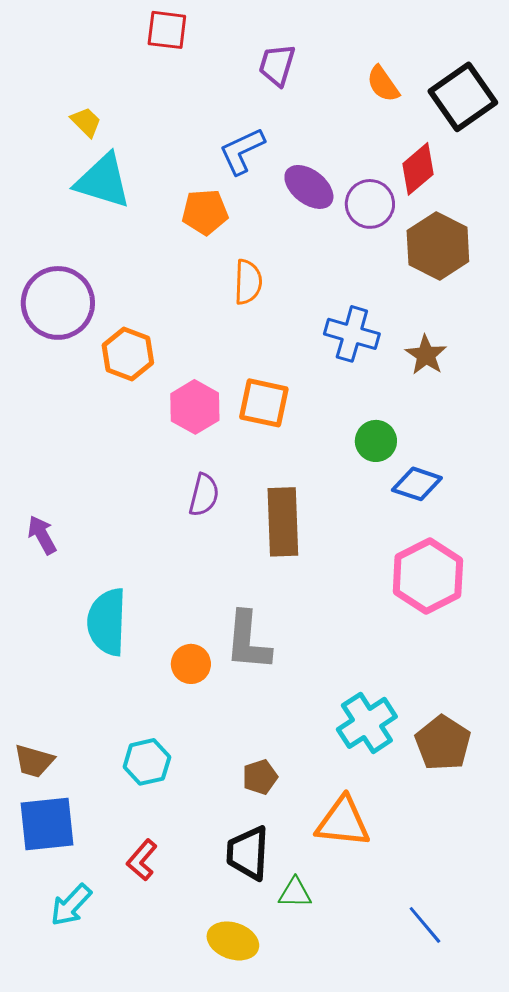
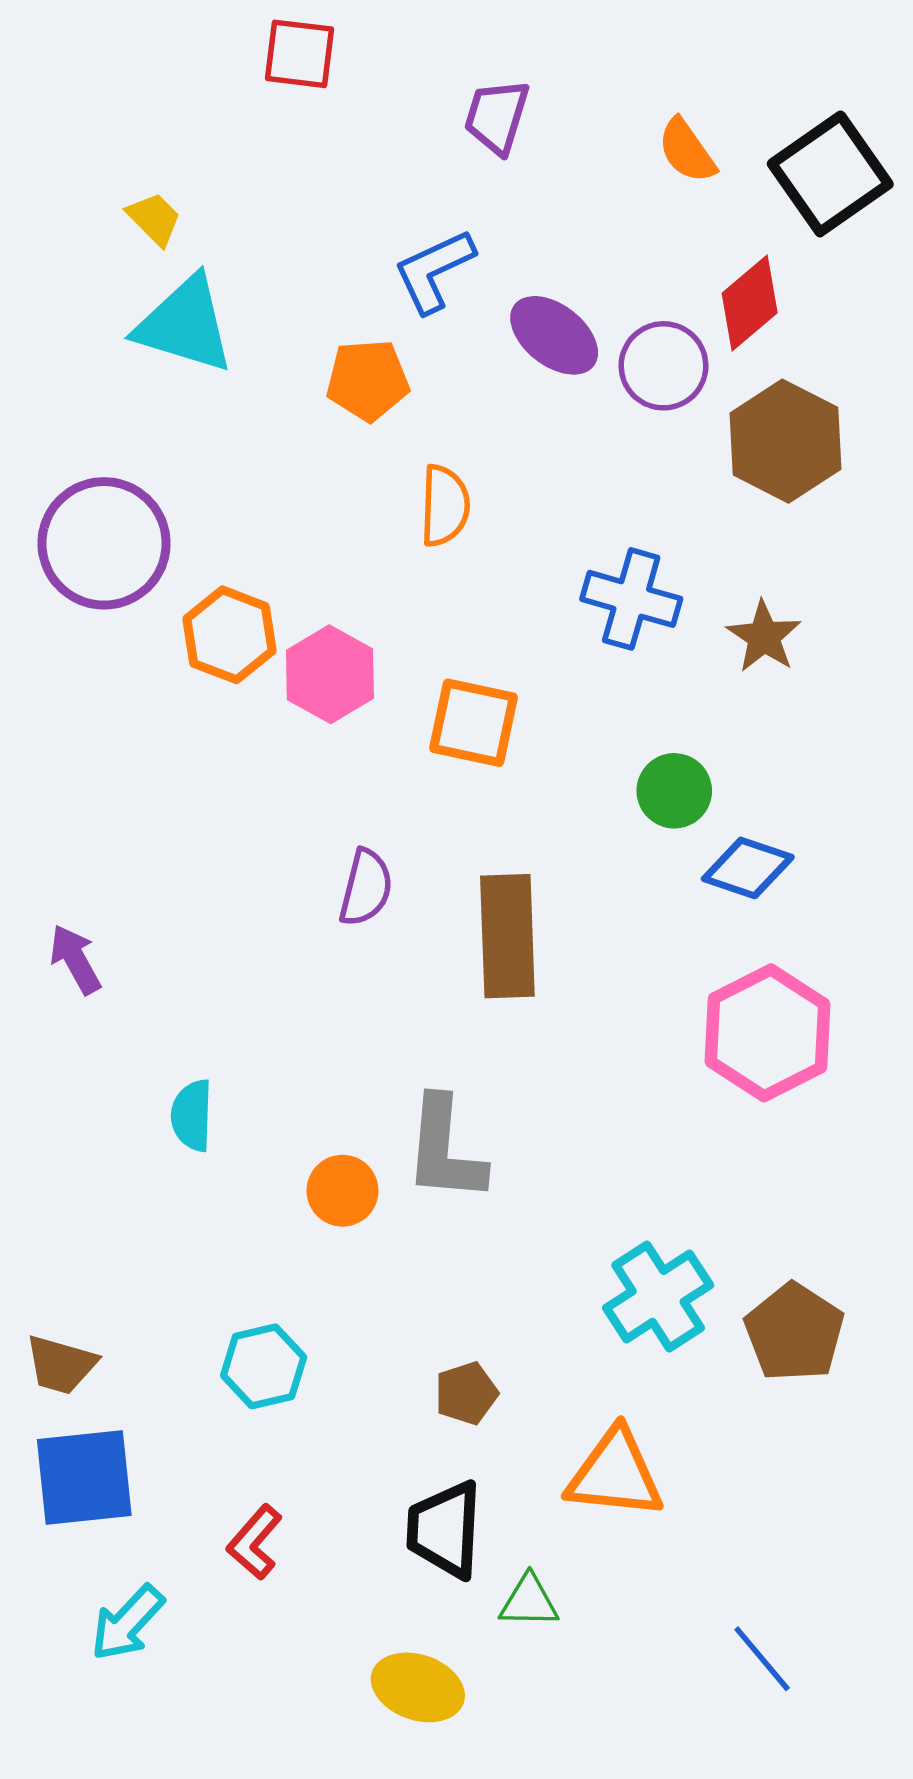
pink hexagon: (195, 407) -> (330, 674), moved
cyan semicircle: (107, 622) -> (192, 1115), size x0.6

